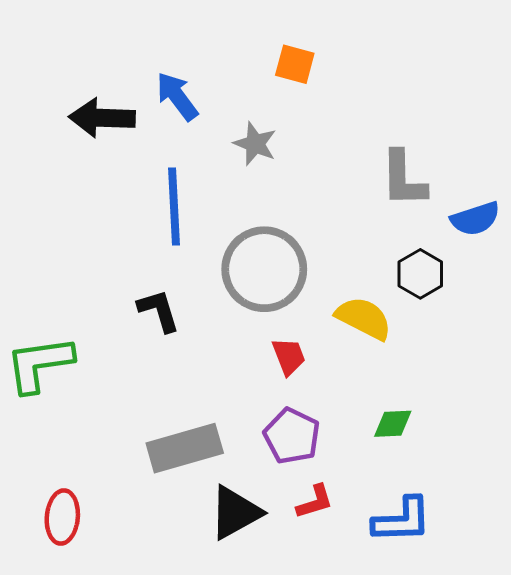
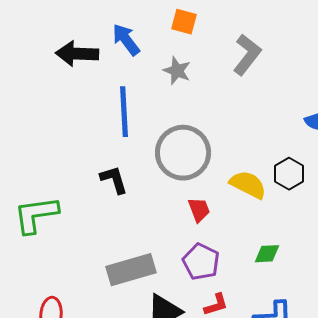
orange square: (295, 64) -> (184, 22), moved
gray L-shape: (403, 179) -> (247, 55), moved, turned -141
black hexagon: (420, 274) -> (289, 174), moved

